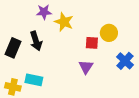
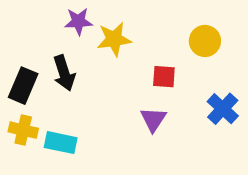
yellow star: (64, 22) -> (114, 39), turned -30
yellow circle: (109, 33) -> (205, 41), moved
yellow cross: (13, 87) -> (23, 130), moved

